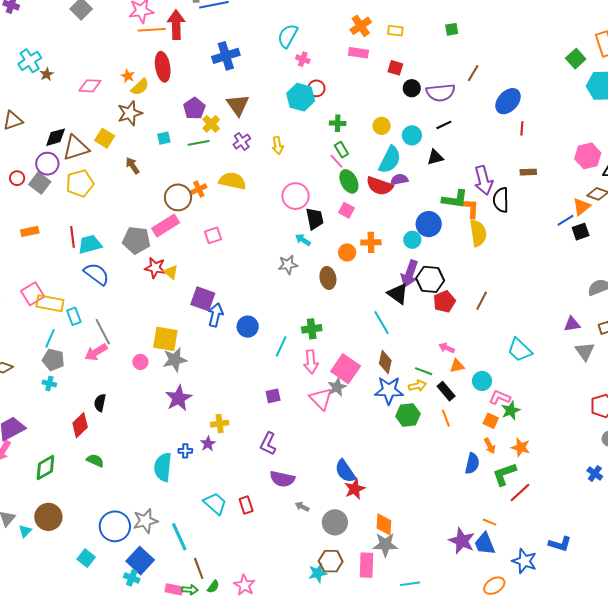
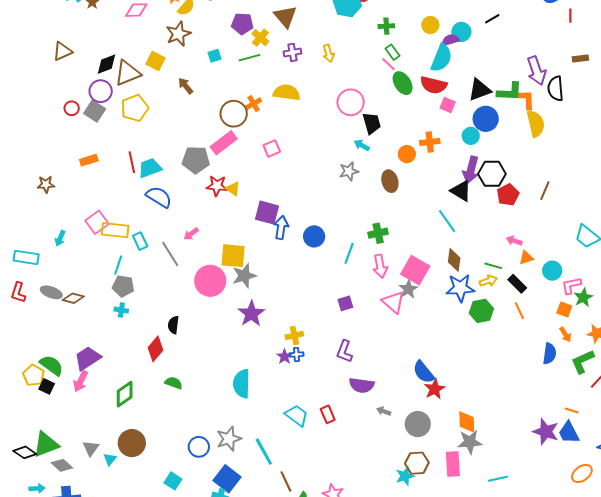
purple pentagon: (194, 108) -> (242, 24), turned -30
purple cross: (242, 141) -> (292, 52), turned 30
black triangle: (435, 157) -> (480, 90), moved, size x1.4
purple semicircle: (399, 179) -> (450, 40), moved
pink square: (347, 210) -> (448, 105), moved
pink arrow: (96, 352) -> (191, 234), moved, size x0.7
pink circle: (140, 362) -> (210, 281), size x2.0
pink L-shape: (500, 397) -> (571, 286), turned -30
blue cross: (185, 451) -> (296, 354), moved
blue circle: (115, 526) -> (199, 447), size x0.7

